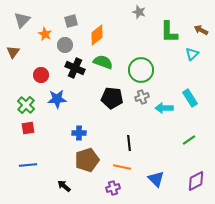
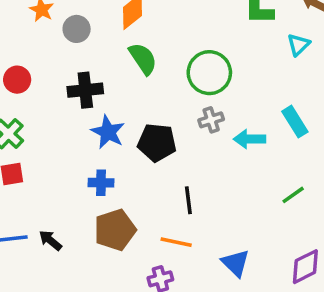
green semicircle: (103, 62) -> (143, 59), turned 36
black cross: (75, 68) -> (85, 90), moved, turned -30
red circle: (41, 75) -> (17, 80), moved
black pentagon: (112, 98) -> (157, 143), moved
blue star: (57, 99) -> (108, 132), moved, turned 30
black arrow: (64, 186) -> (50, 240), moved

